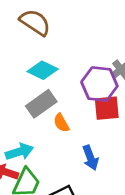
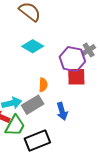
gray rectangle: (41, 104) -> (33, 105), moved
orange semicircle: (61, 123) -> (43, 85), turned -152

